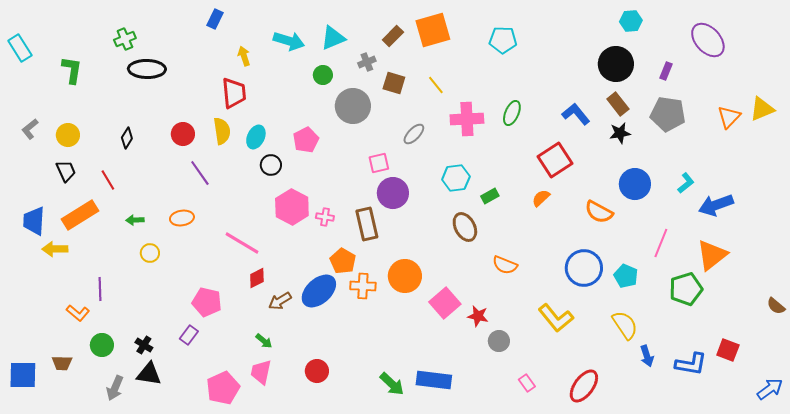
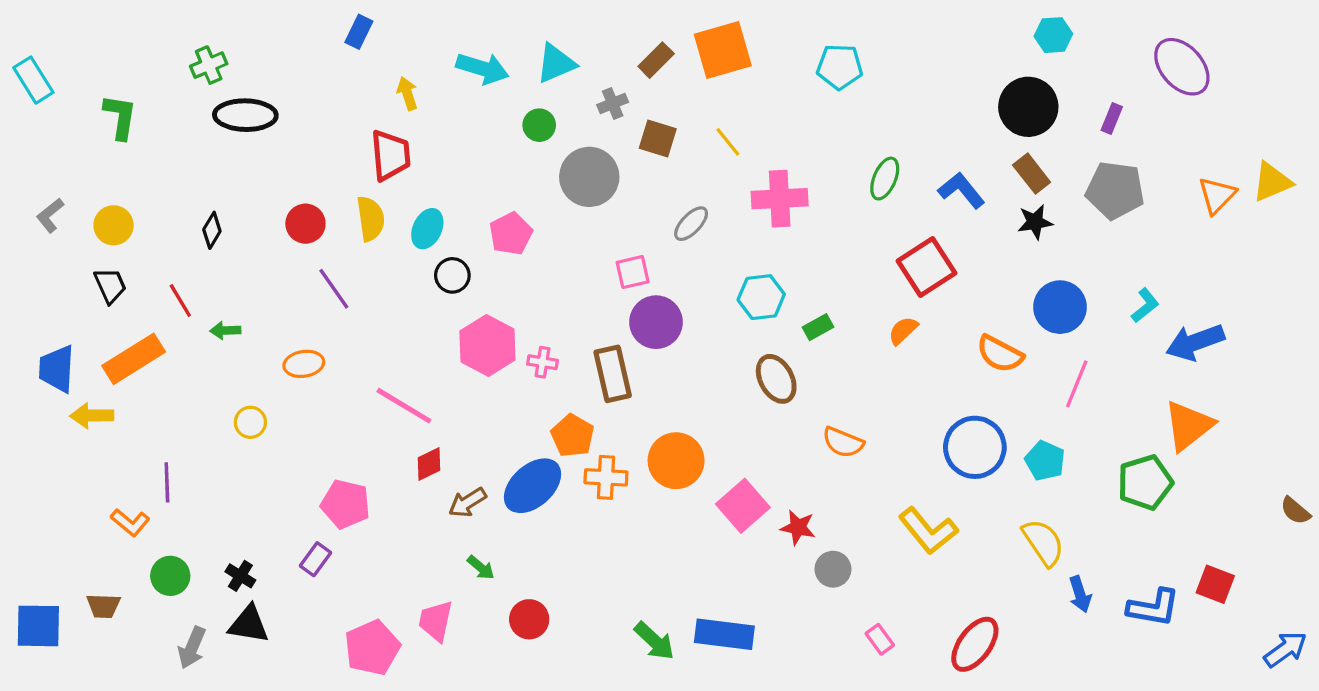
green ellipse: (512, 113) -> (885, 179), moved
green arrow: (135, 220) -> (225, 330), moved
pink line: (661, 243) -> (1077, 384), moved
green arrow: (264, 341) -> (481, 568), moved

